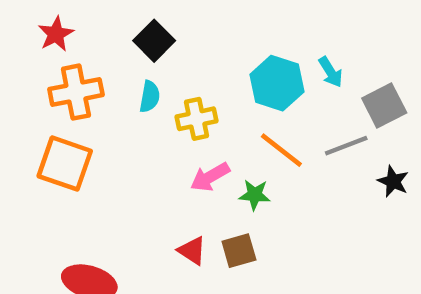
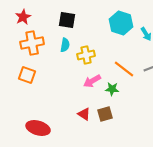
black square: (154, 41) -> (67, 20), turned -36
cyan hexagon: (277, 83) -> (121, 23), moved
orange square: (65, 164) -> (27, 75), size x0.7

